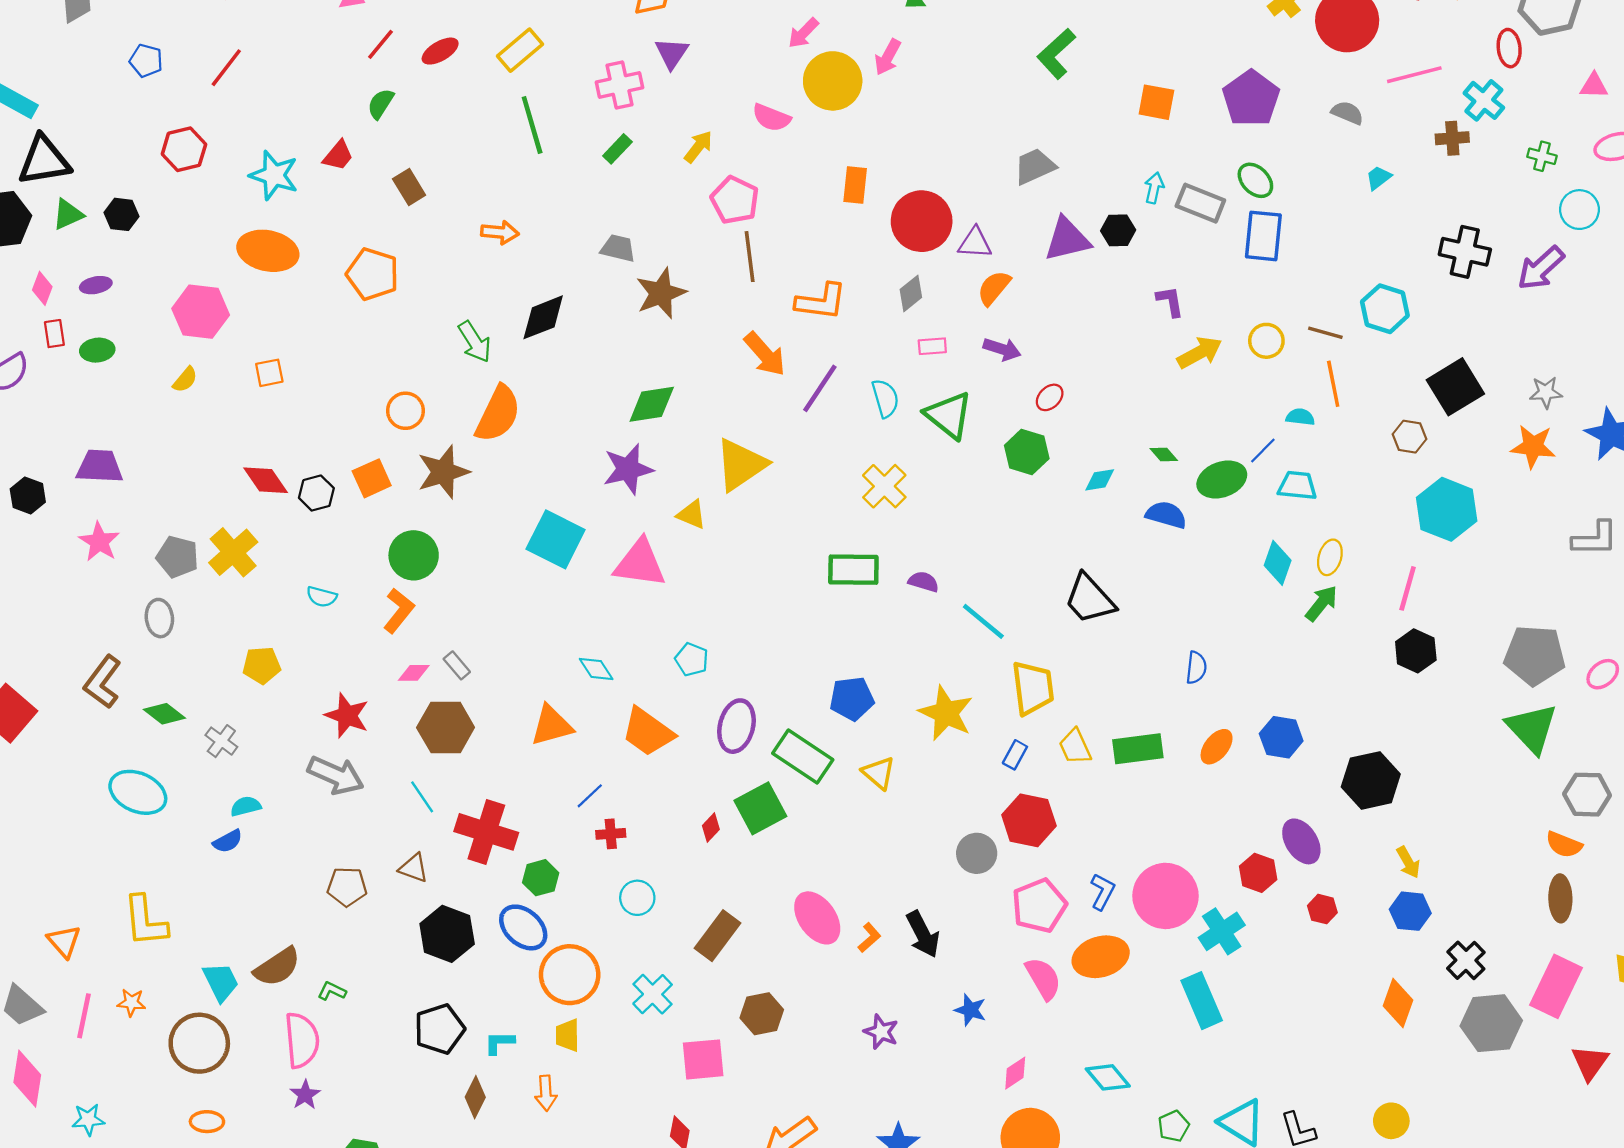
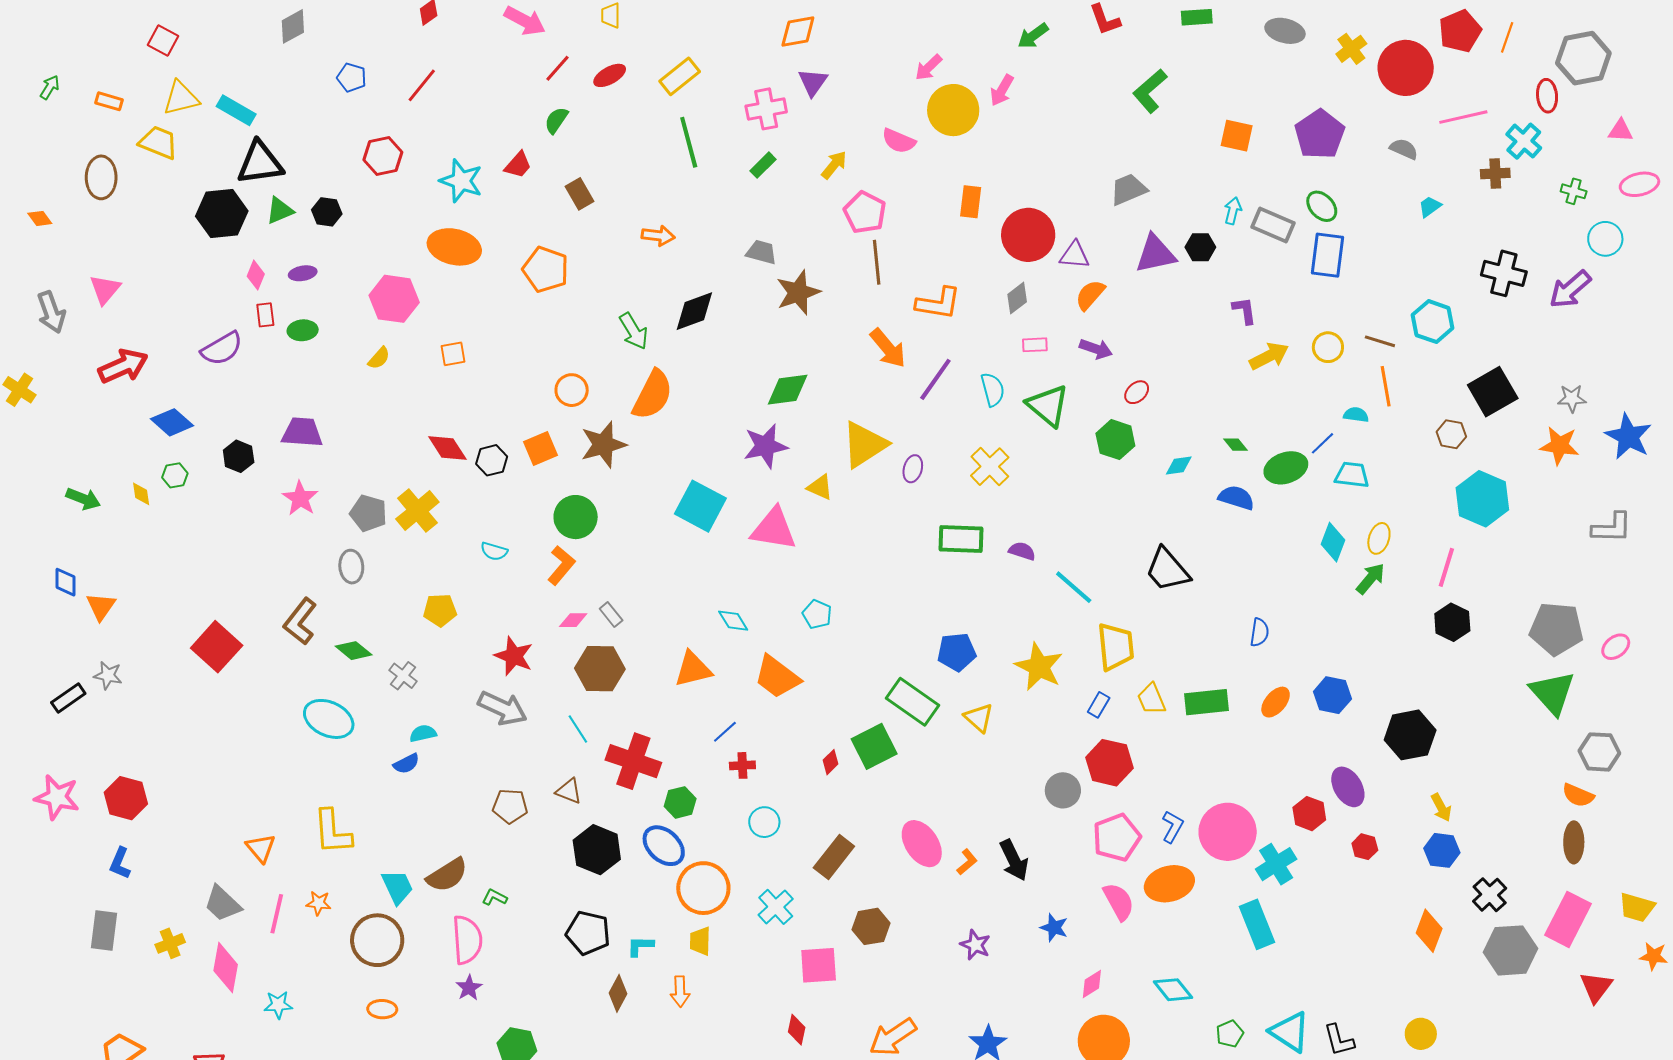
purple ellipse: (736, 726) -> (913, 469), moved, size x0.6
black pentagon: (439, 1029) -> (588, 933), turned 30

